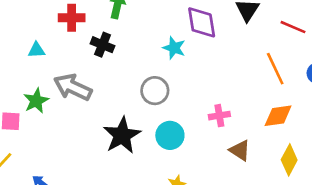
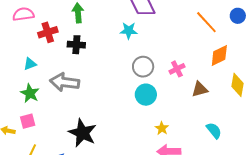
gray circle: (155, 91) -> (143, 67), moved
green star: (36, 101) -> (30, 93), moved
black star: (122, 135) -> (82, 133), moved
brown triangle: (240, 150) -> (200, 89), turned -30

